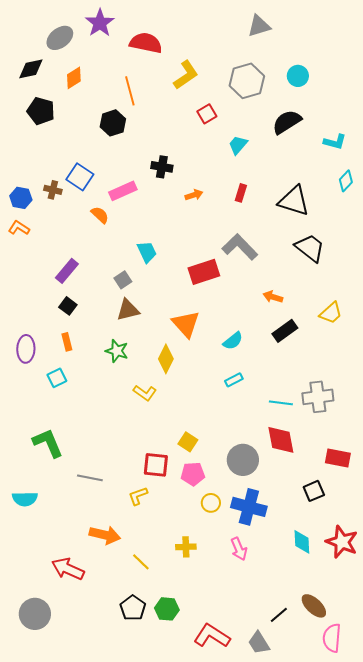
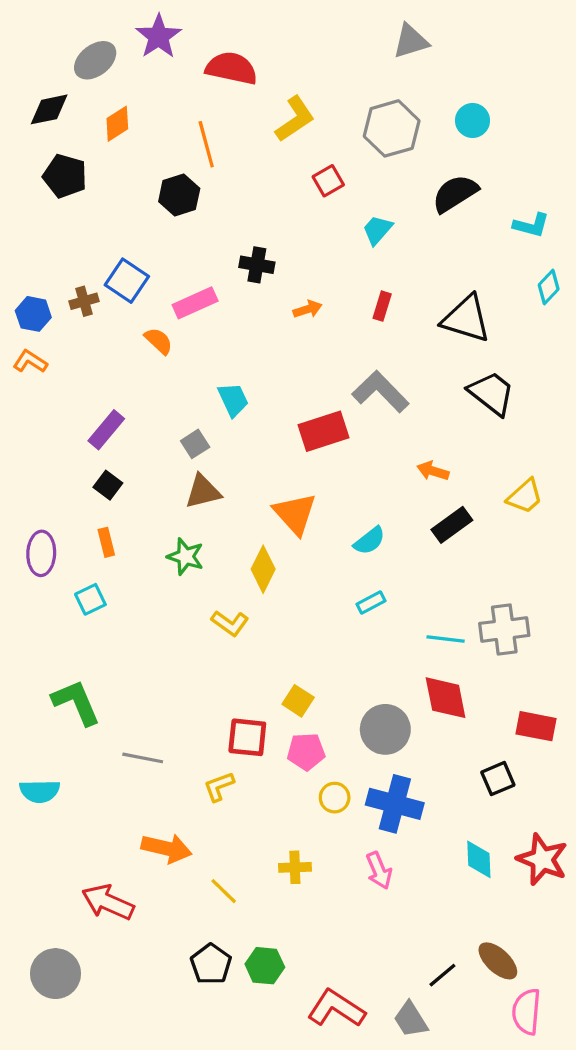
brown cross: (53, 190) -> (84, 301), turned -30

